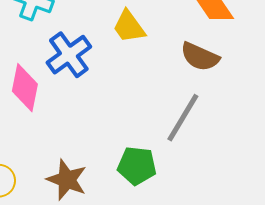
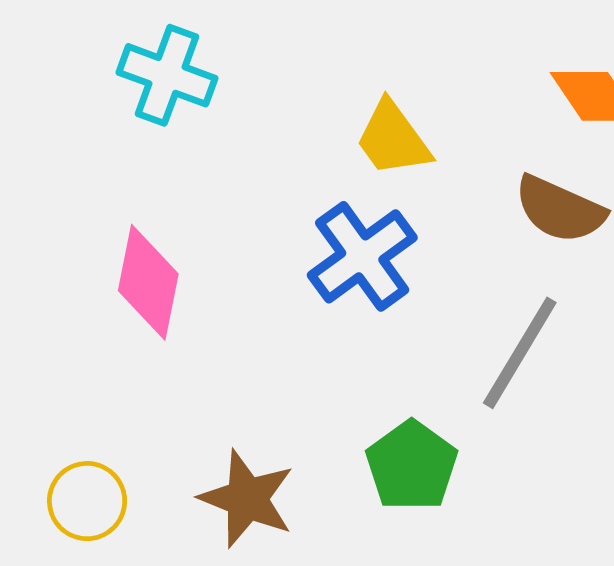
blue cross: (69, 55) -> (362, 256), moved
green pentagon: (137, 166) -> (412, 466), turned 30

